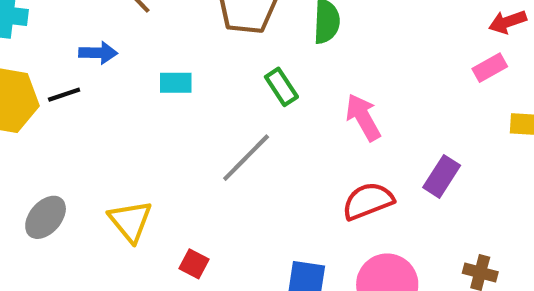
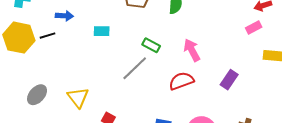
green rectangle: (281, 87) -> (151, 45), moved, turned -30
red semicircle: (368, 201) -> (181, 81), moved

